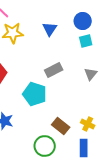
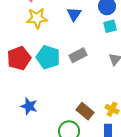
cyan pentagon: (35, 94) -> (48, 57), moved

